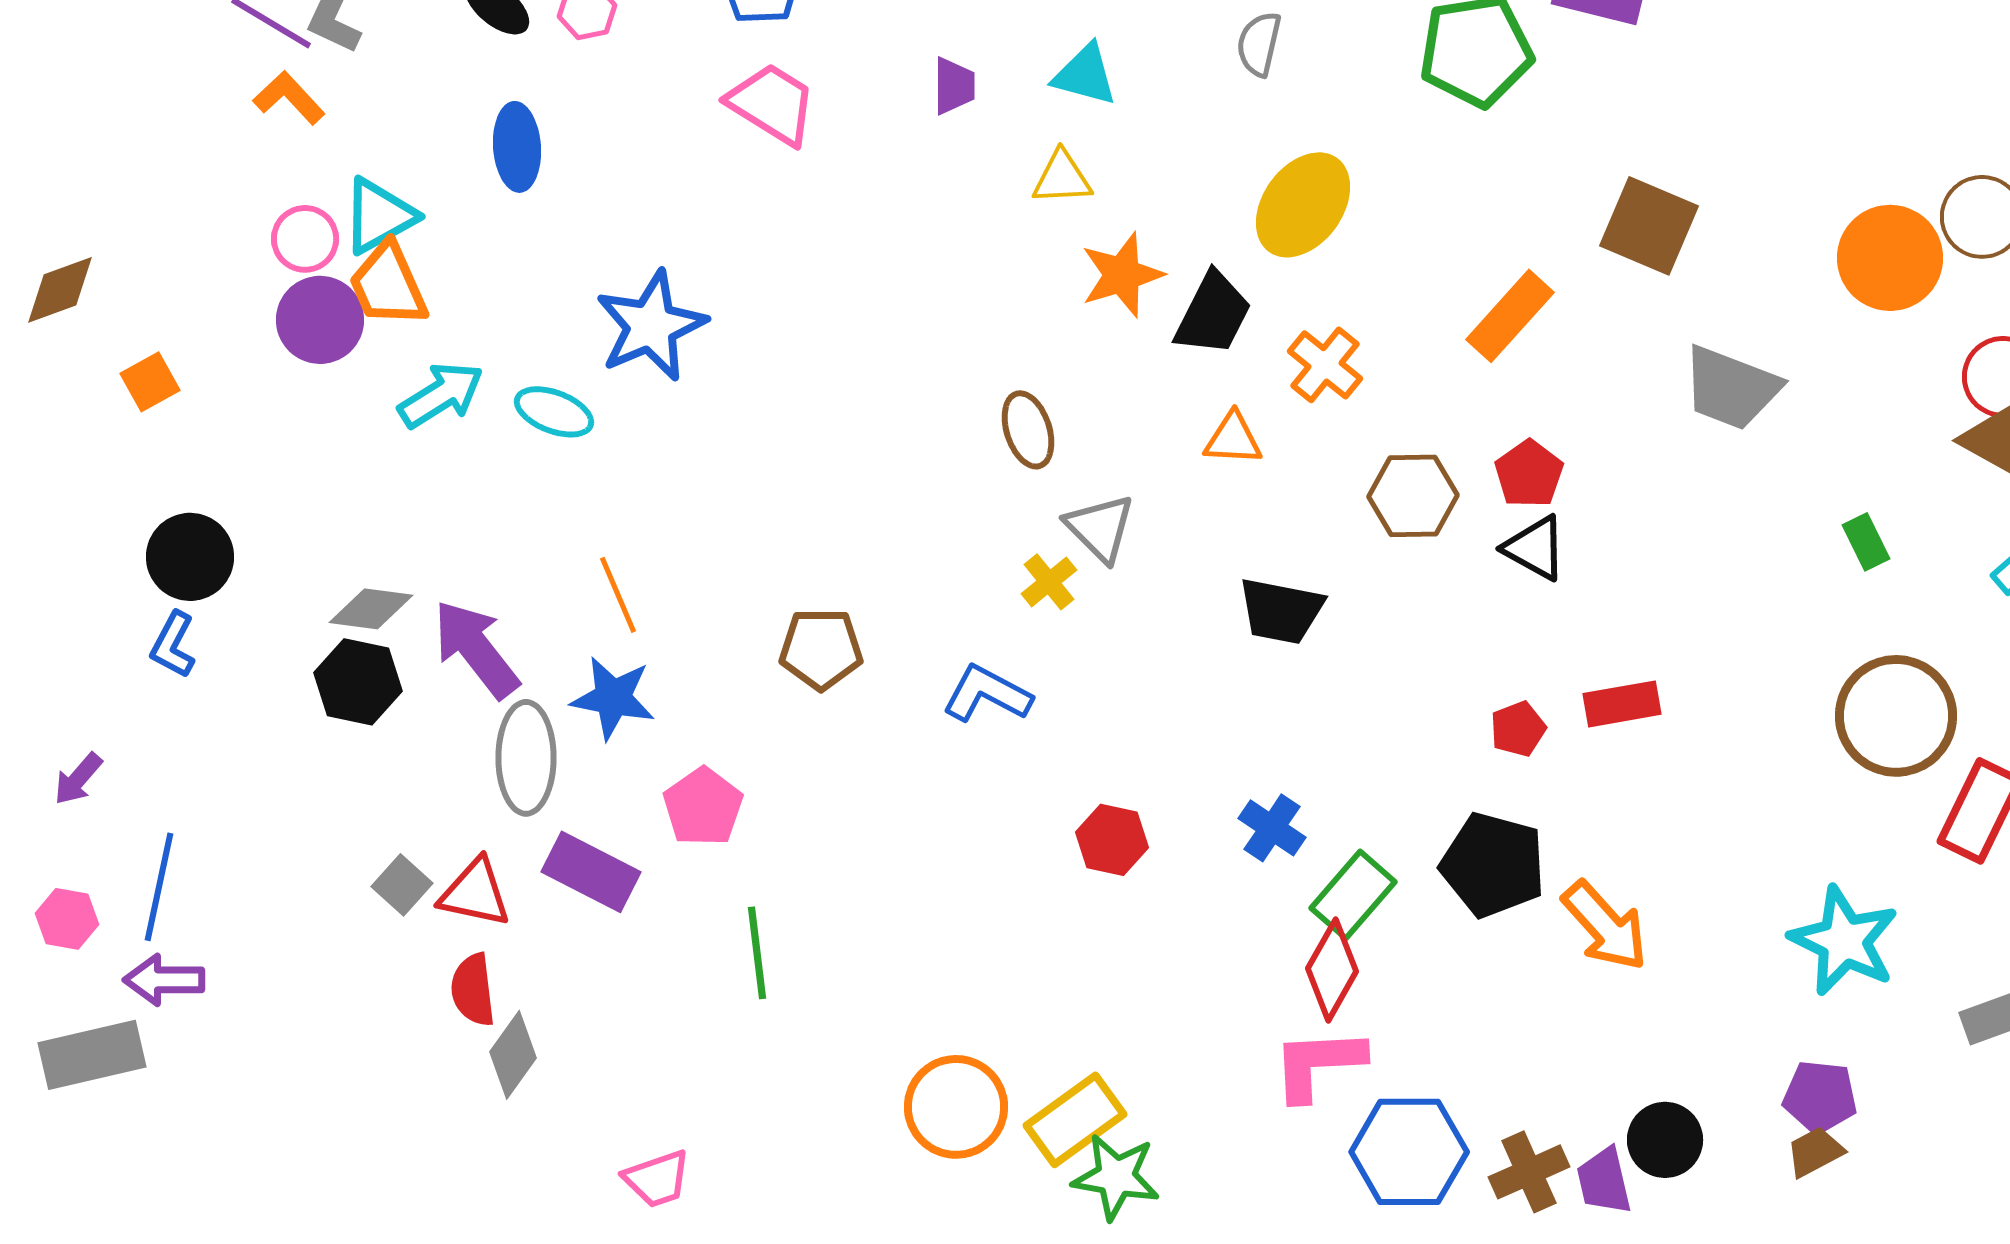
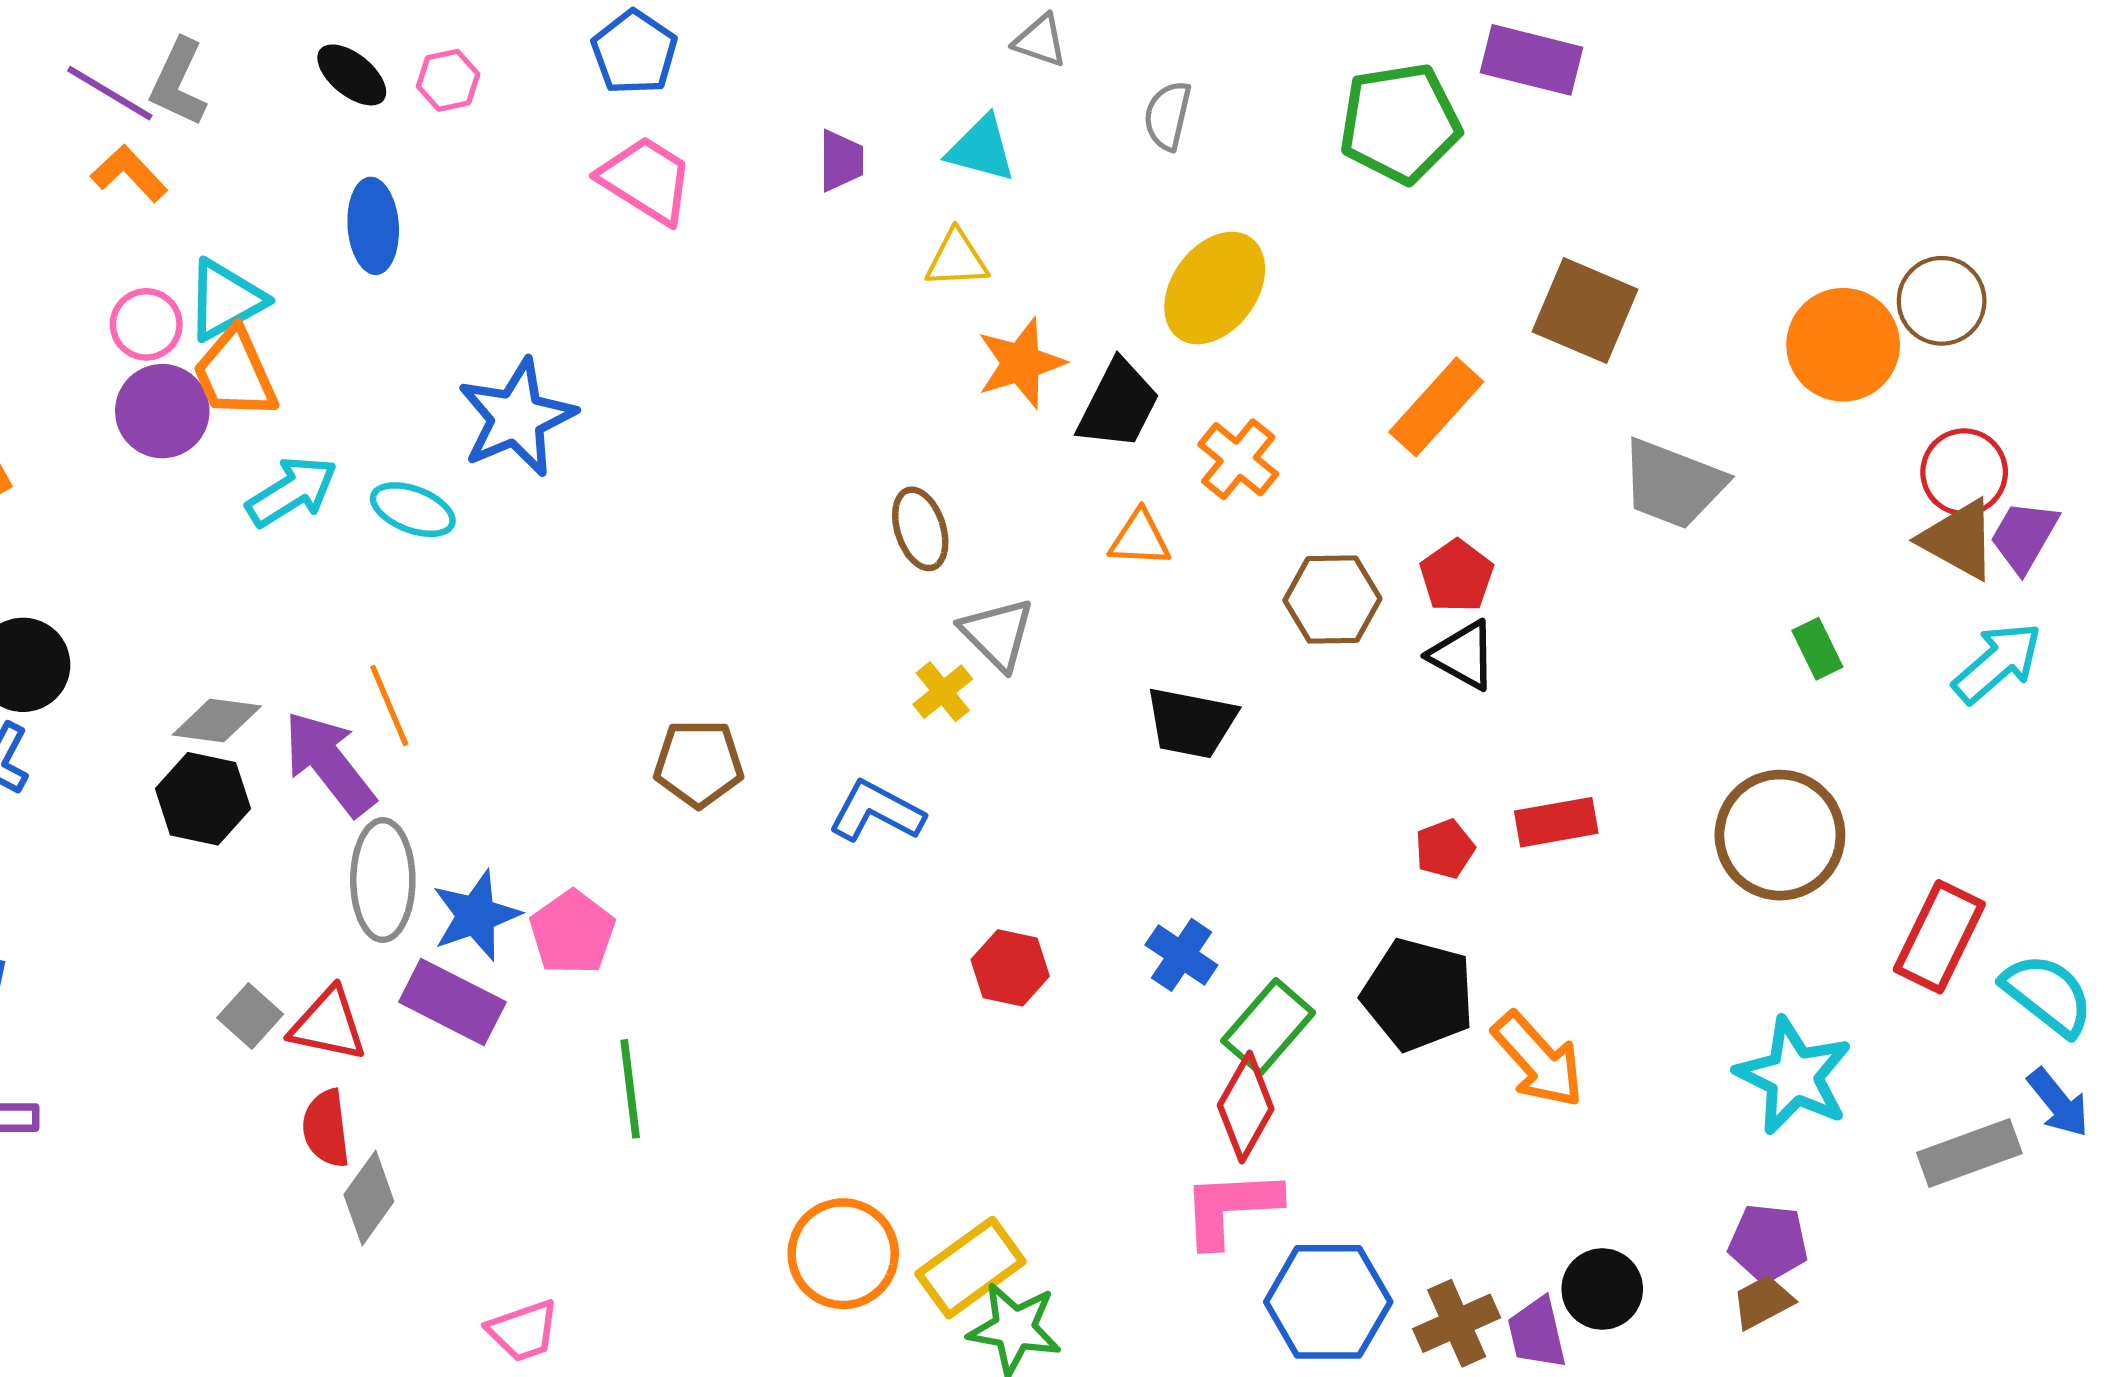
orange line: (618, 595) -> (389, 706), moved
blue star: (613, 698) -> (476, 915), moved, turned -30
brown circle: (1896, 716) -> (1780, 835), moved

